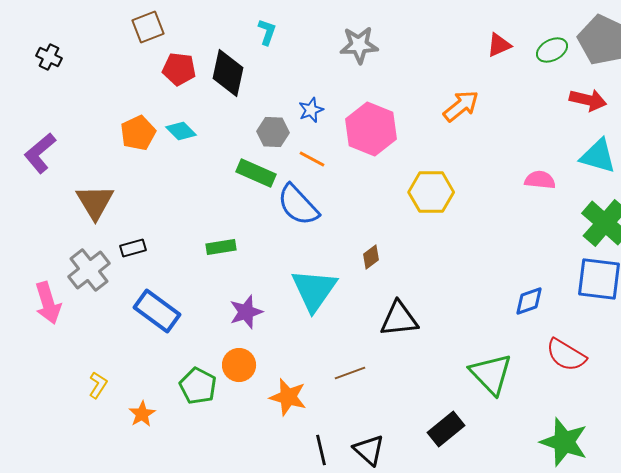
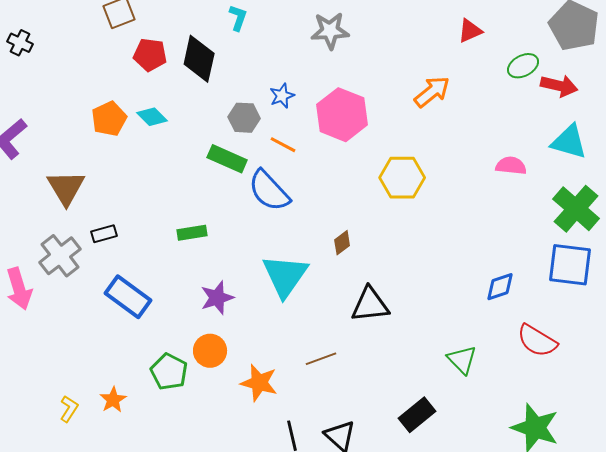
green ellipse: (552, 50) -> (523, 66), moved
green triangle: (491, 374) -> (462, 360), size x0.7
yellow L-shape: (98, 385) -> (69, 409), moved

